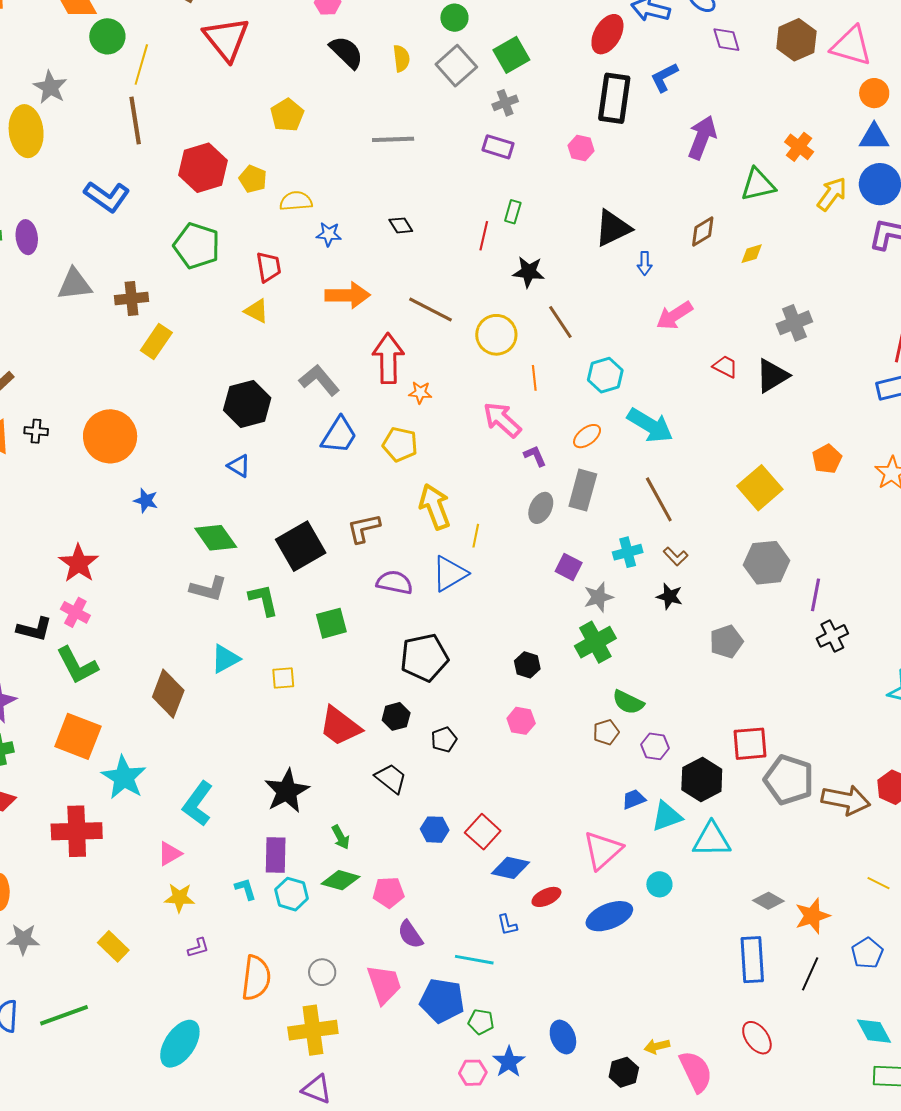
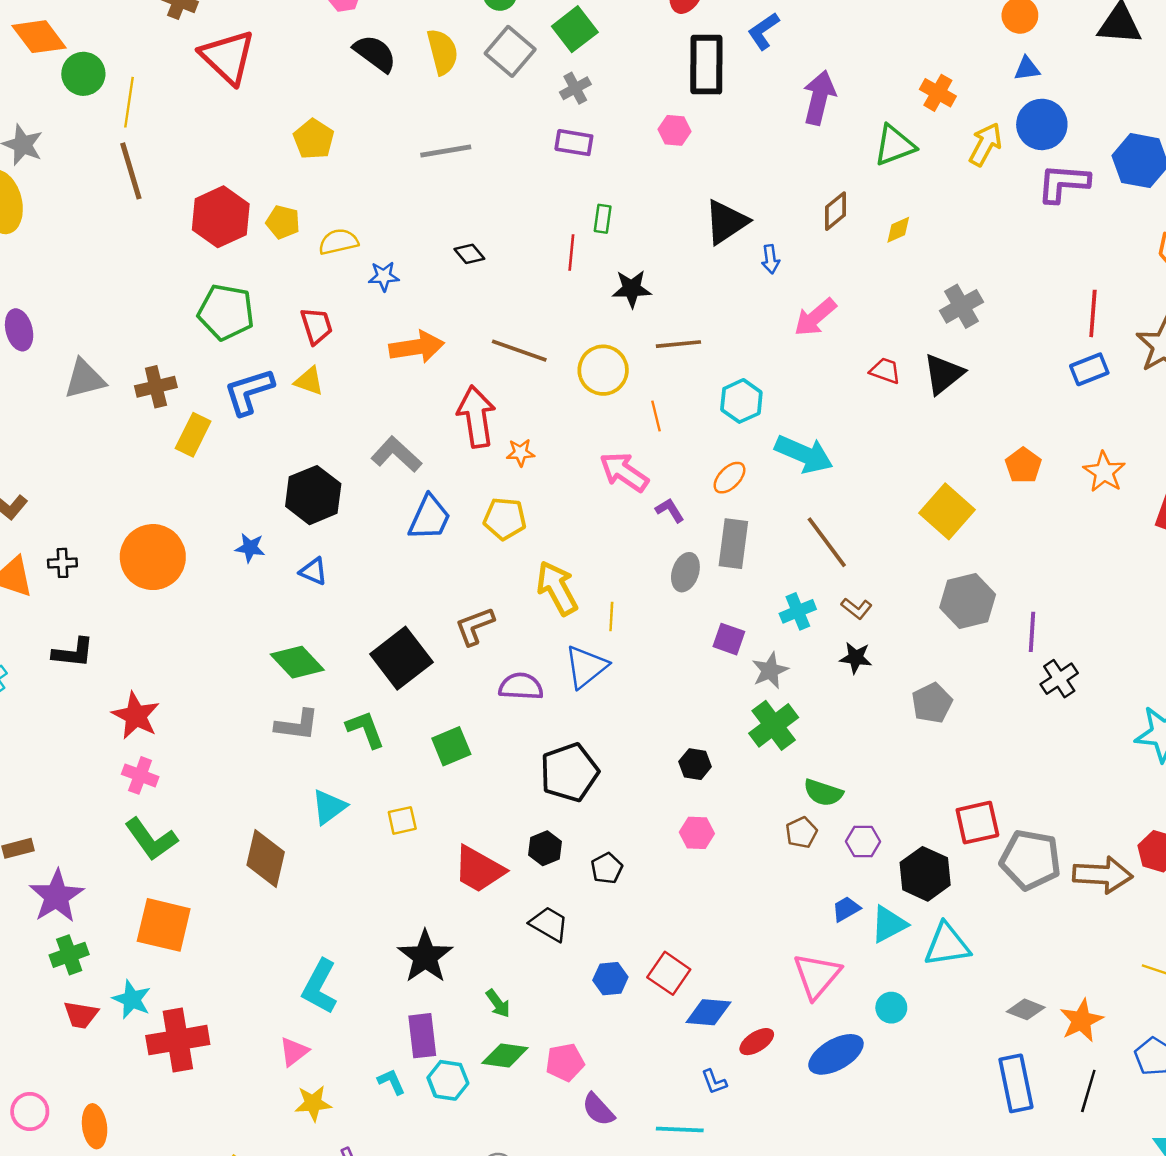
yellow semicircle: (401, 58) -> (442, 52), size x1.4
blue triangle: (874, 137) -> (1027, 69), size x0.7
blue L-shape: (107, 196) -> (249, 392), moved, turned 135
brown line: (560, 322) -> (678, 344), turned -54
blue star: (146, 501) -> (250, 548), moved
black L-shape: (34, 629) -> (73, 653), moved
cyan star: (124, 777) -> (132, 999), moved, size x0.7

